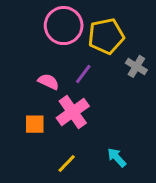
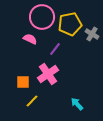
gray cross: (136, 66) -> (92, 34), moved
pink semicircle: (48, 82) -> (30, 39), moved
yellow line: (67, 164) -> (32, 101), moved

